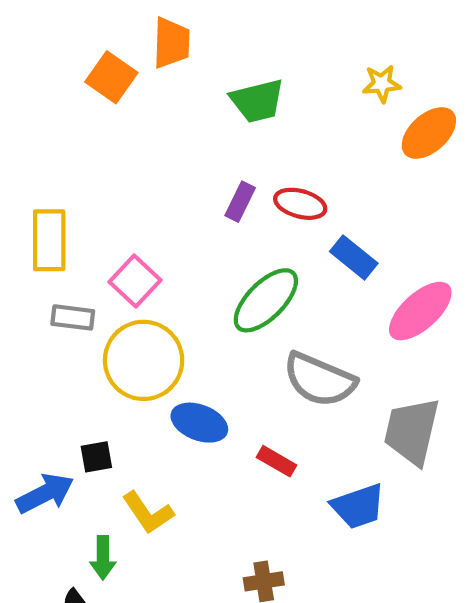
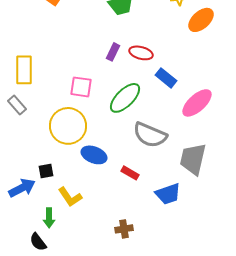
pink square: (135, 281) -> (81, 87), moved, turned -35
gray rectangle: (73, 317) -> (17, 105), moved, turned 42

